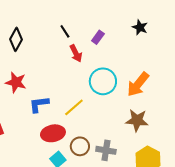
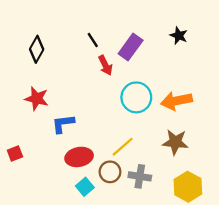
purple rectangle: (98, 37) -> (131, 47), size x1.6
orange arrow: (138, 84) -> (176, 101), turned 40
yellow line: (74, 107) -> (123, 147), moved

